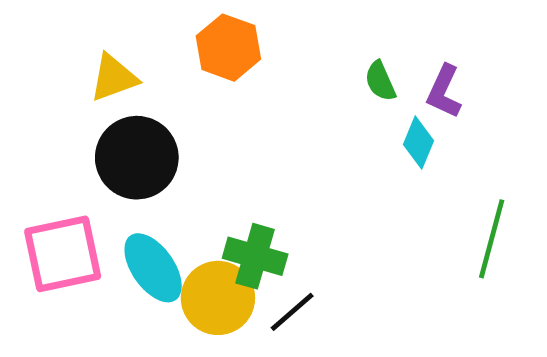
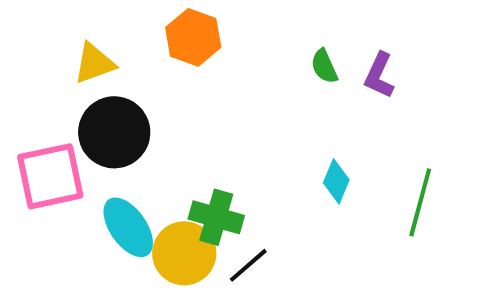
cyan diamond: (419, 143) -> (336, 181), moved
pink square: (63, 254) -> (50, 176), moved

